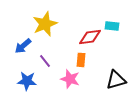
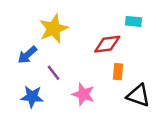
cyan rectangle: (112, 26) -> (133, 21), moved
orange rectangle: (81, 60) -> (118, 72), moved
black triangle: (116, 80) -> (138, 95), turned 35

